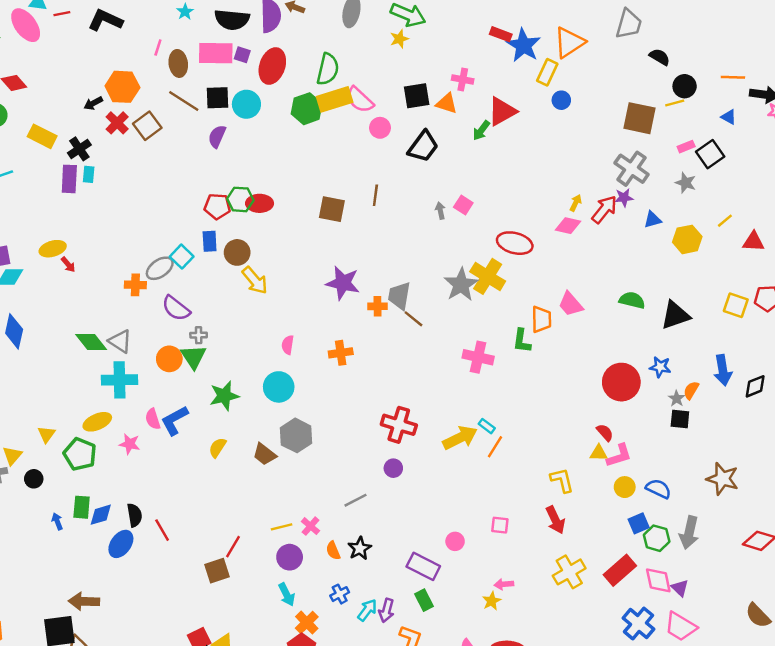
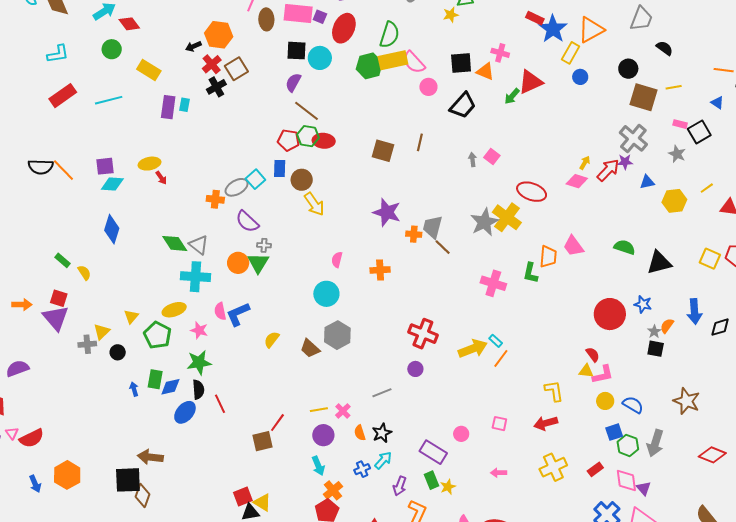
black circle: (685, 86) -> (628, 69), moved
brown line: (184, 101) -> (307, 111), moved
pink rectangle: (686, 147) -> (680, 124), turned 32
black cross: (79, 149) -> (216, 87), moved
green star: (224, 396) -> (199, 362), moved
red arrow: (555, 520) -> (546, 423), turned 95
red rectangle: (620, 570) -> (595, 469), size x0.6
yellow star: (492, 601) -> (448, 487), moved
cyan arrow: (367, 610) -> (383, 460), moved

